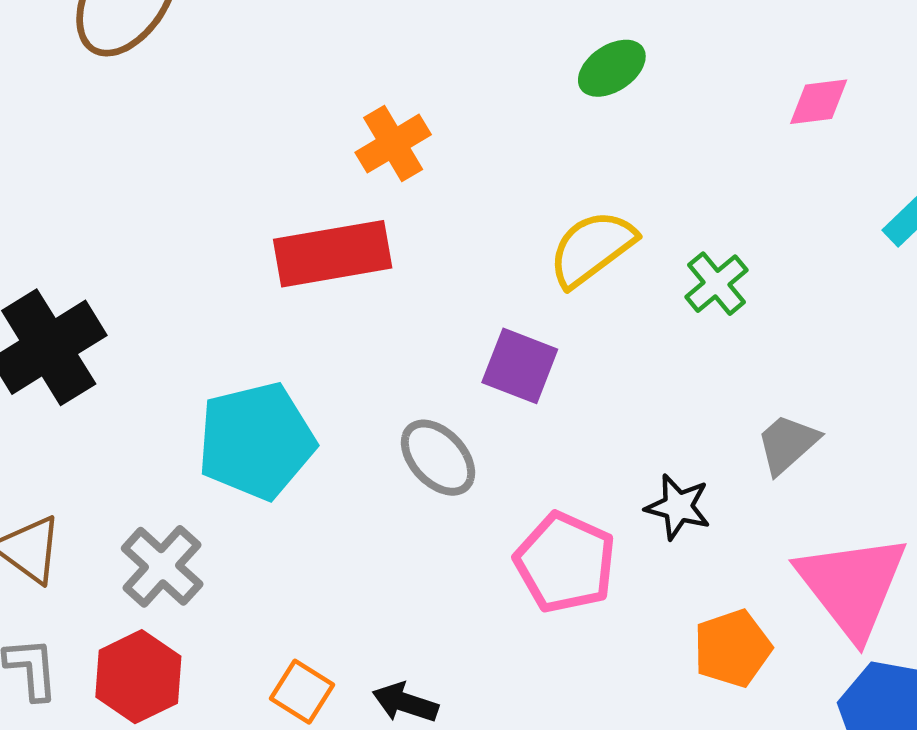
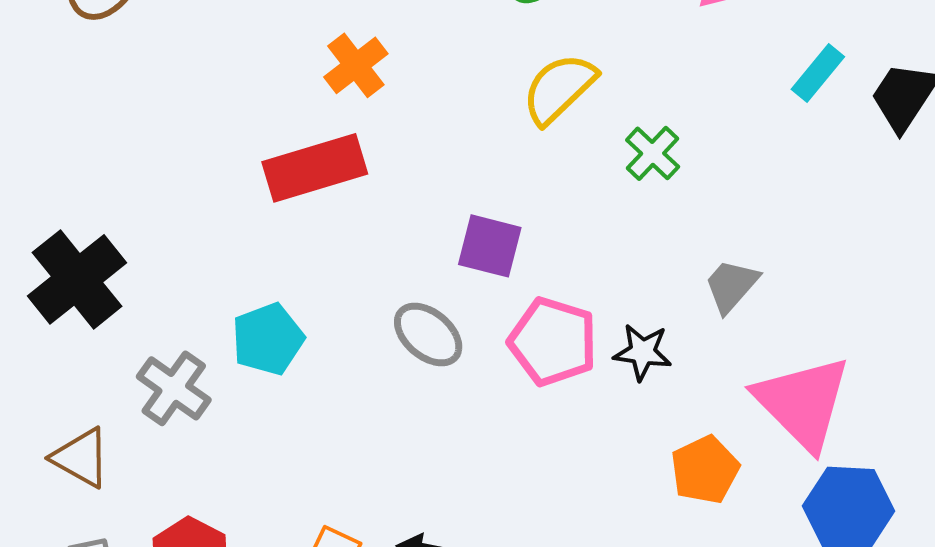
yellow semicircle: (592, 248) -> (559, 89), moved
cyan pentagon: (256, 441) -> (268, 339), size x0.7
pink pentagon: (565, 562) -> (553, 342), moved
gray cross: (162, 566) -> (174, 388), moved

